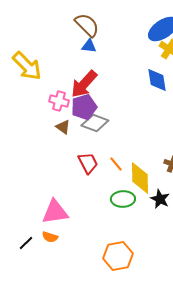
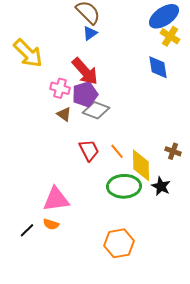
blue triangle: (89, 46) -> (90, 33), turned -42
red arrow: (84, 84) -> (85, 71), turned -84
green ellipse: (123, 199) -> (124, 186), size x1.4

